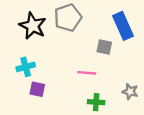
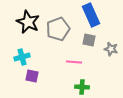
gray pentagon: (68, 18) -> (58, 29), moved
blue rectangle: (123, 26) -> (91, 15), moved
gray star: (130, 92) -> (111, 49), moved

